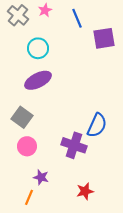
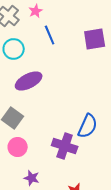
blue line: (77, 18) -> (50, 35), moved
cyan circle: (38, 48) -> (14, 49), moved

